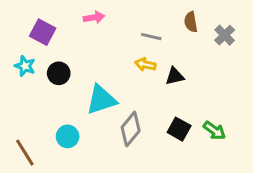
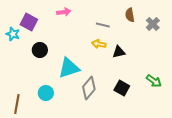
cyan star: (25, 66) -> (13, 34), moved
green arrow: (214, 131) -> (154, 81), moved
brown line: (25, 153) -> (17, 104), turned 42

